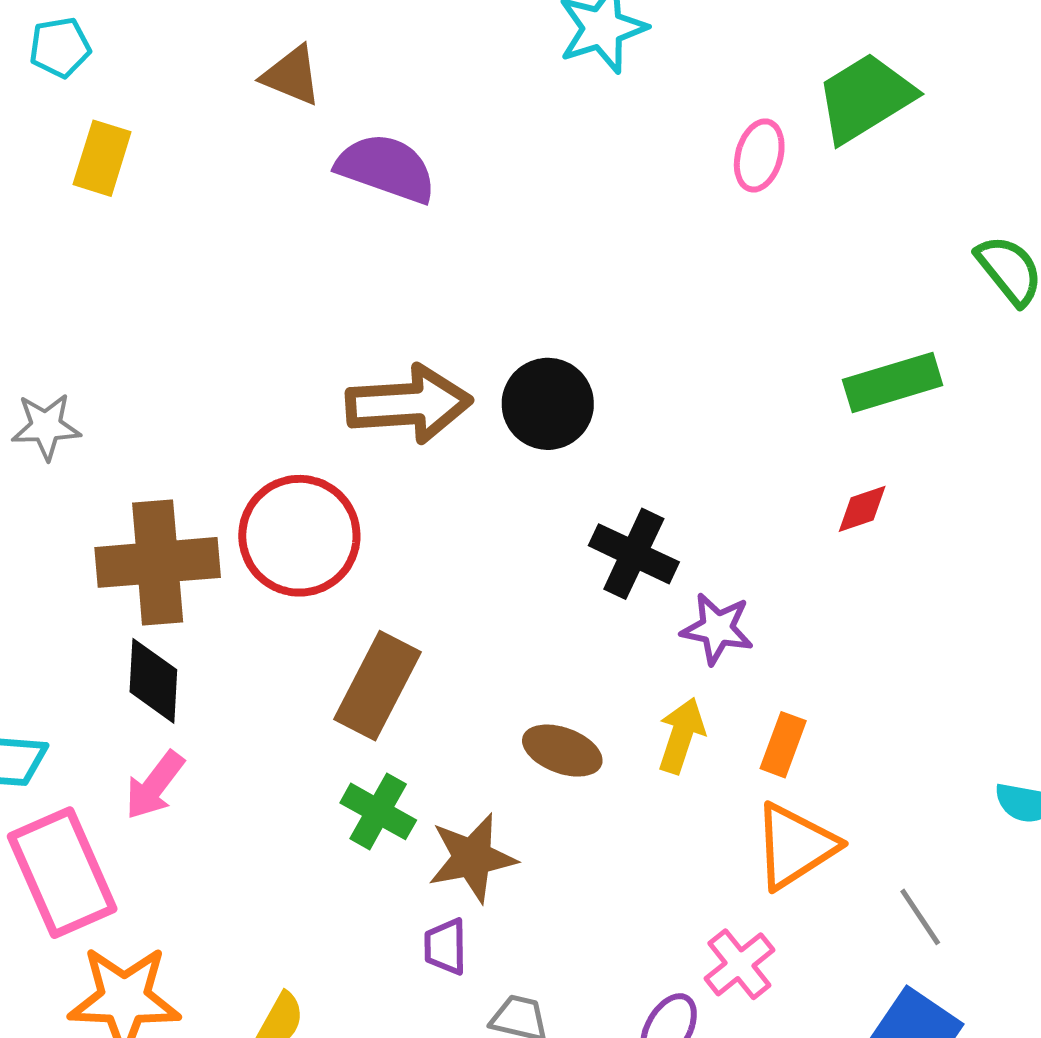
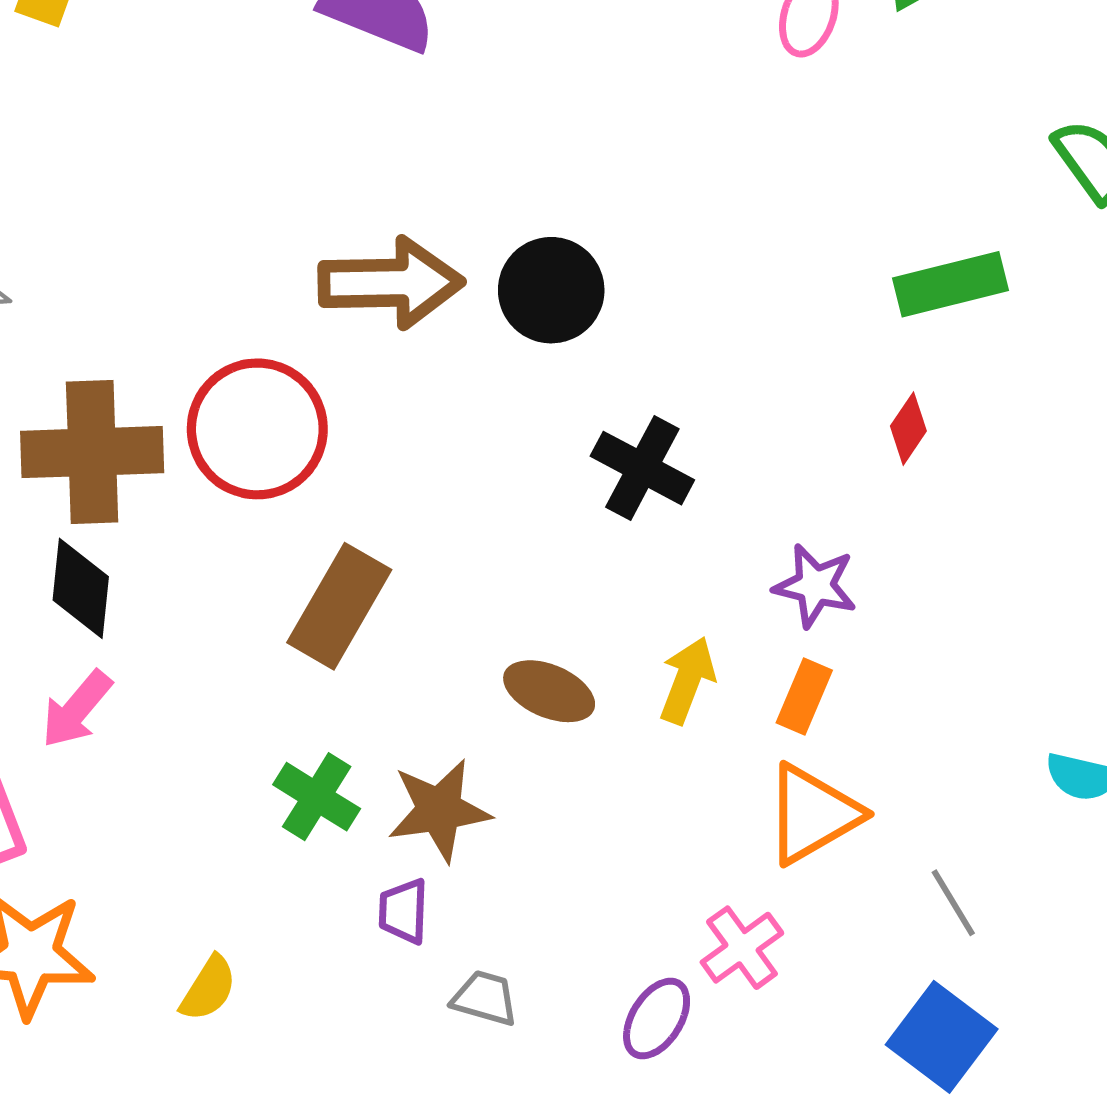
red diamond: (862, 509) -> (908, 429), turned -40
purple star: (717, 629) -> (815, 586), moved
green cross: (378, 811) -> (317, 797), moved

